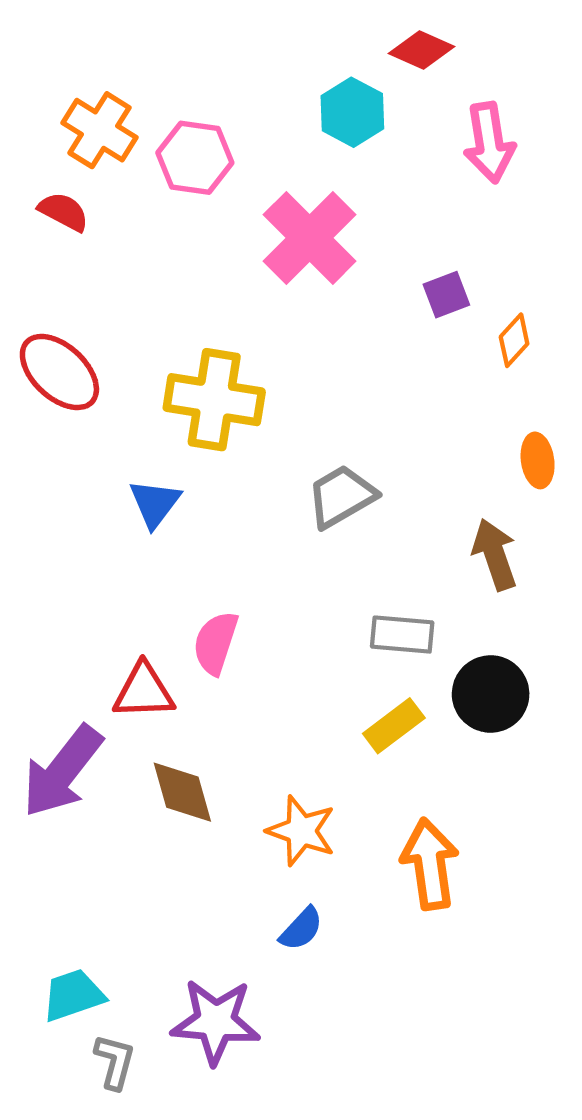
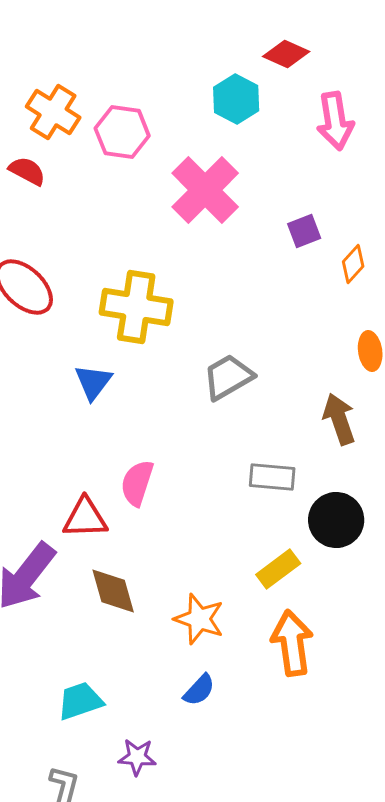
yellow rectangle: (394, 726) -> (278, 569), moved
cyan trapezoid: (73, 995) -> (80, 701), moved
purple star: (216, 1021) -> (137, 757), size x0.6

